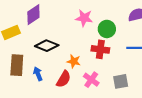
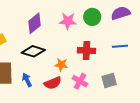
purple diamond: (33, 15) -> (35, 23), moved
green circle: (107, 29) -> (92, 17), moved
red semicircle: (64, 79) -> (53, 83), turned 42

